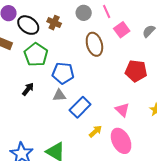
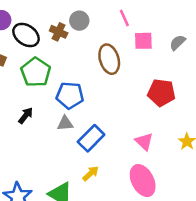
gray circle: (84, 13) -> (79, 21), moved
pink square: (122, 30) -> (143, 41), turned 35
yellow arrow: (95, 131) -> (91, 173), moved

